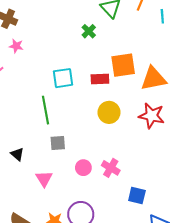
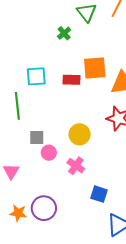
yellow circle: (109, 112) -> (80, 134), moved
gray square: (58, 143) -> (37, 137), moved
pink circle: (83, 168) -> (49, 153), moved

